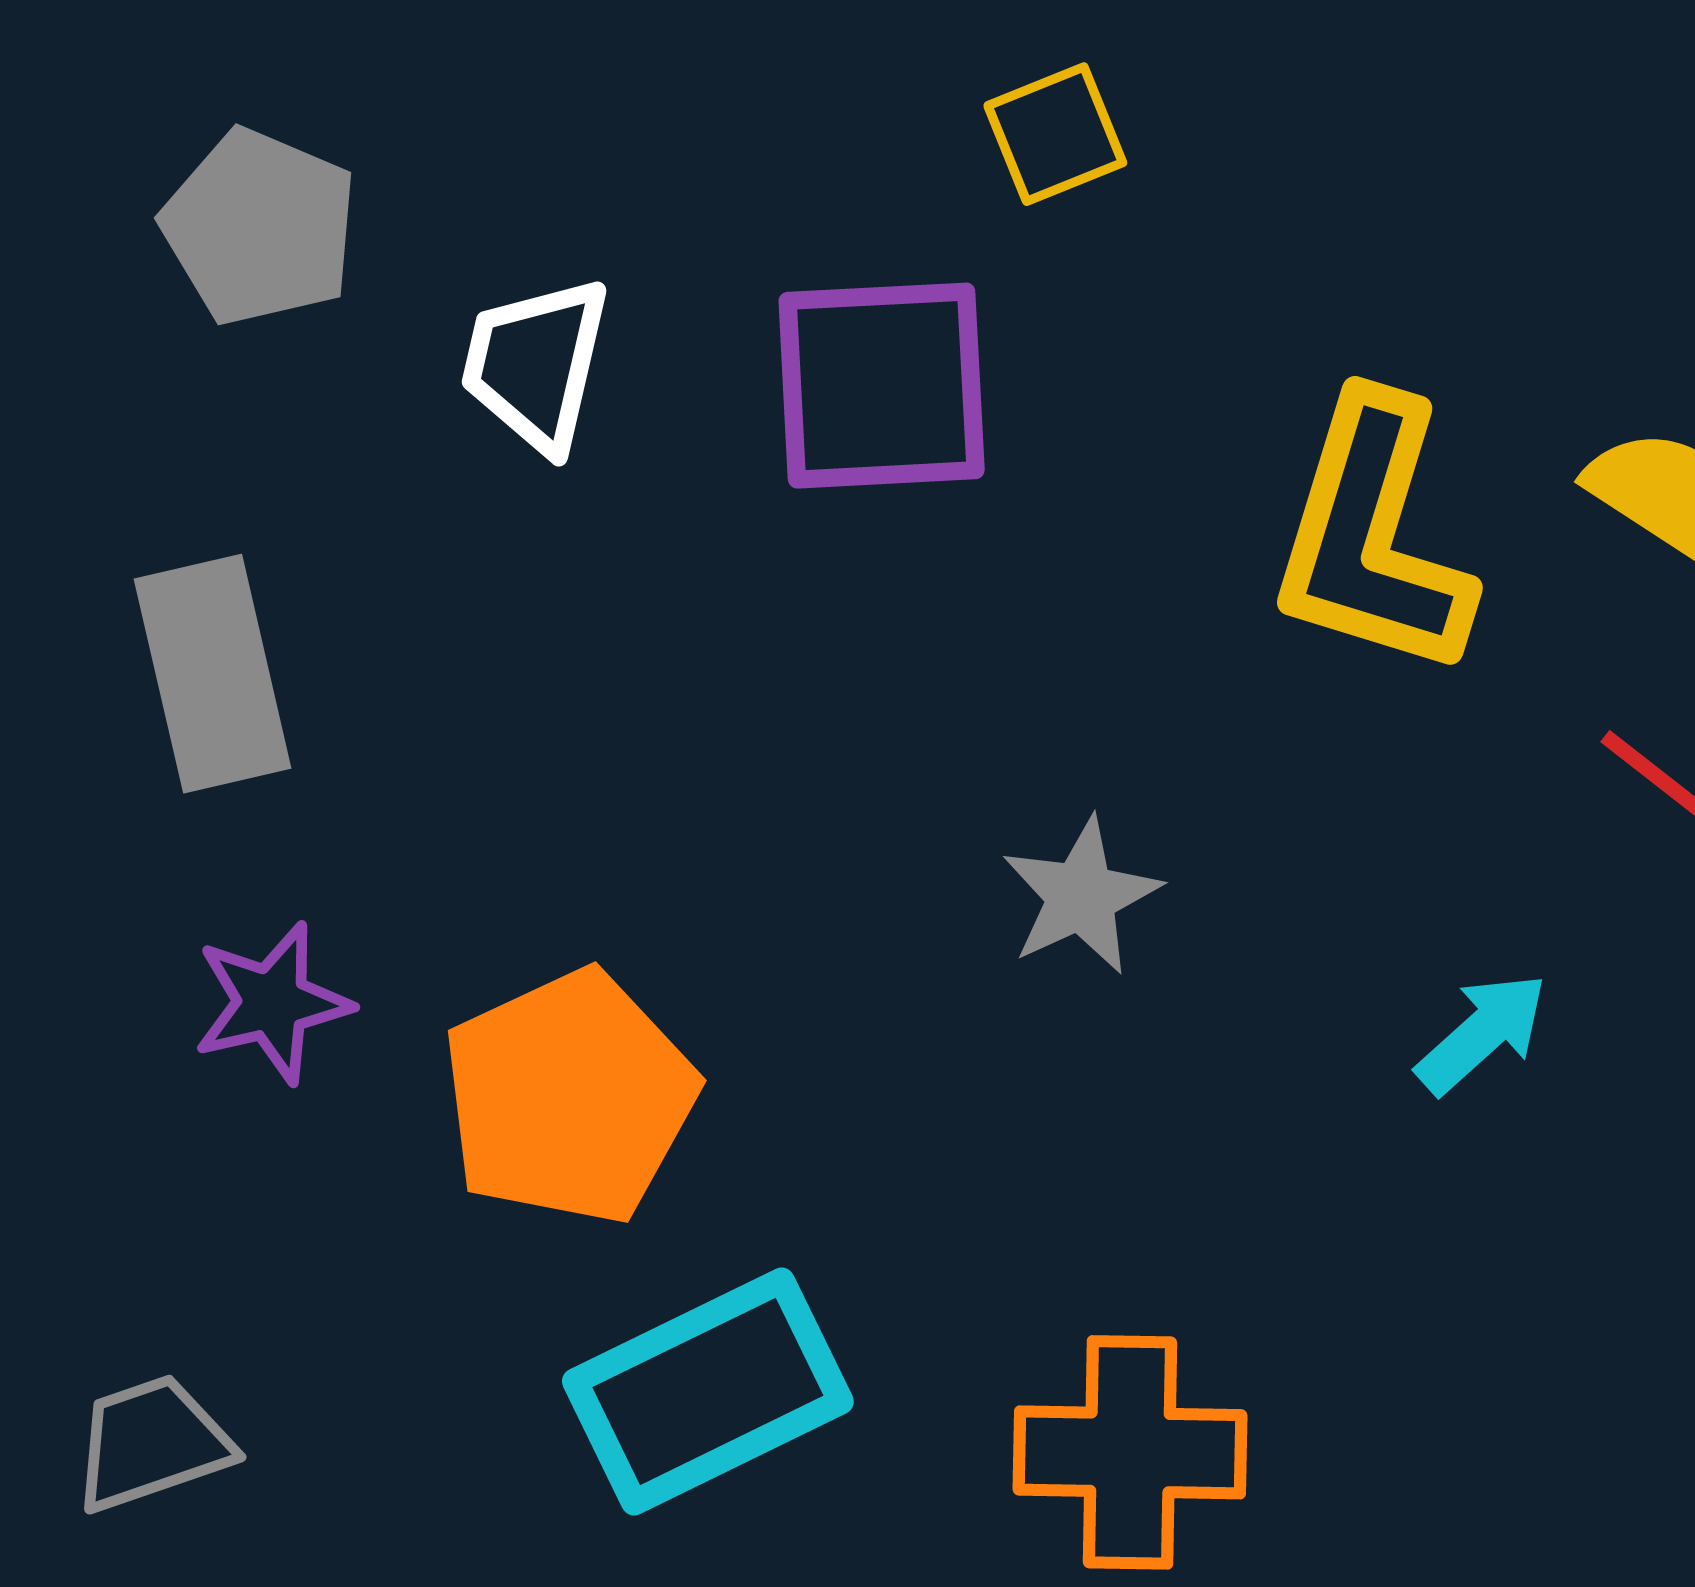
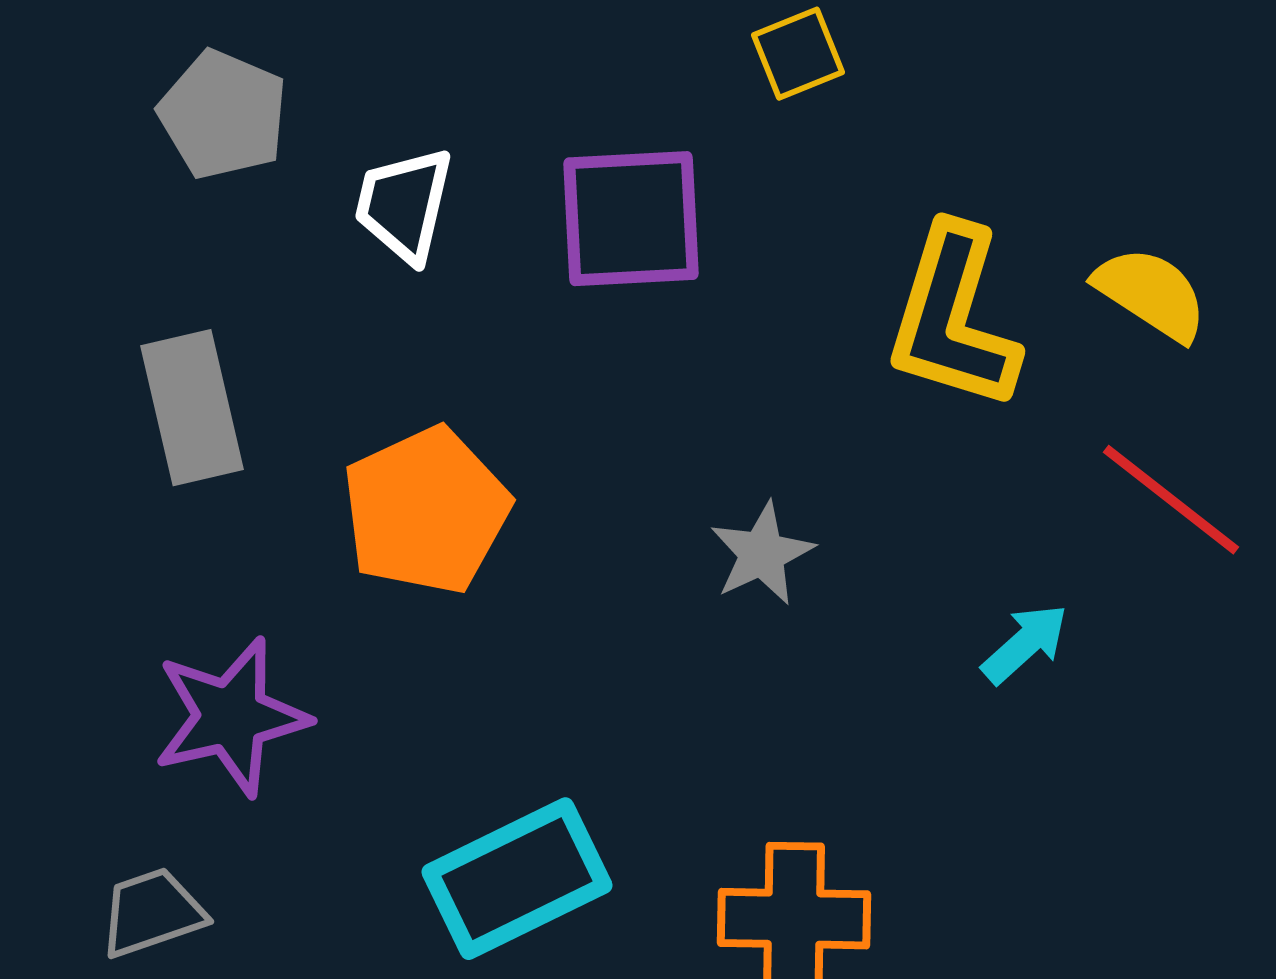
yellow square: (1055, 134) -> (798, 54), moved
purple star: (272, 1003) -> (231, 717), moved, size x1.5
orange pentagon: (569, 1097) -> (426, 511), moved

